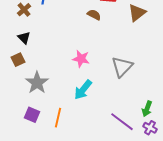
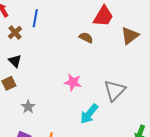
gray star: (37, 83) -> (28, 107), size x0.6
cyan arrow: (83, 90) -> (89, 114), moved

